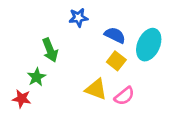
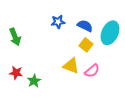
blue star: (78, 18) -> (58, 22), moved
green arrow: (50, 50) -> (15, 37), moved
green star: (37, 77) -> (34, 81), moved

